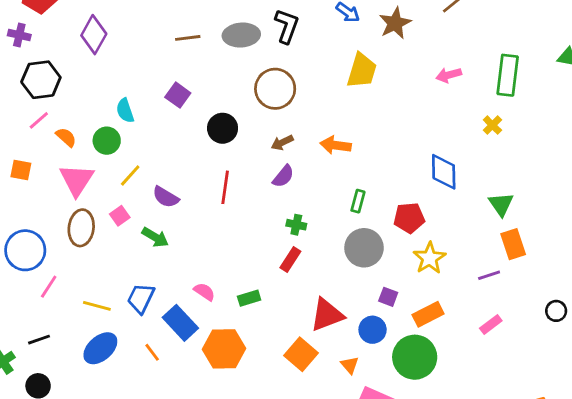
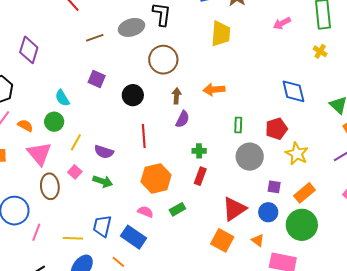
brown arrow: (282, 142) -> (177, 96), turned 133
orange hexagon: (224, 349) -> (156, 178), moved

